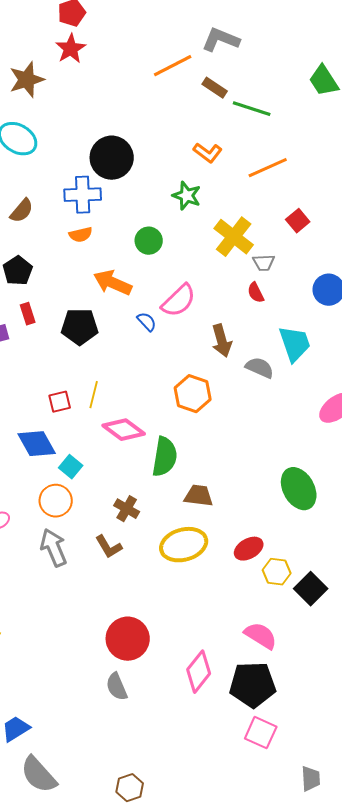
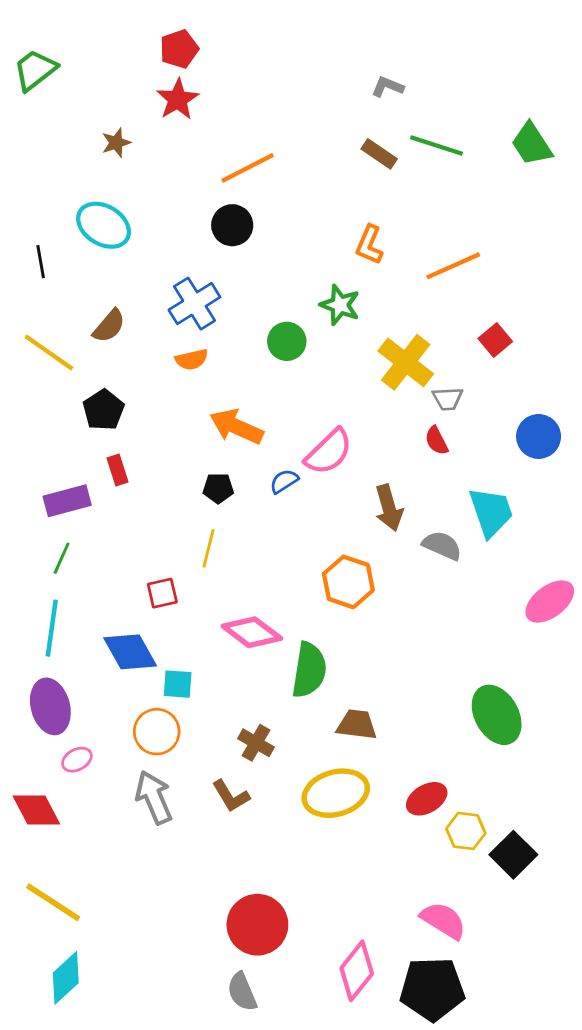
gray L-shape: (221, 40) -> (387, 87), size x0.6
orange line: (173, 66) -> (248, 168), moved
brown star: (27, 80) -> (116, 143), size x0.6
green line: (252, 109) -> (436, 145), moved
orange L-shape: (208, 153) -> (369, 245), turned 76
black circle: (112, 158) -> (232, 225), moved, size x0.7
blue cross: (83, 195) -> (194, 304), turned -30
green circle: (149, 241) -> (287, 341), moved
blue semicircle: (147, 322) -> (284, 481), turned -80
black pentagon: (80, 327) -> (218, 488), moved, size x0.6
yellow line: (94, 395) -> (208, 548), moved
cyan square: (71, 467) -> (178, 684), turned -35

